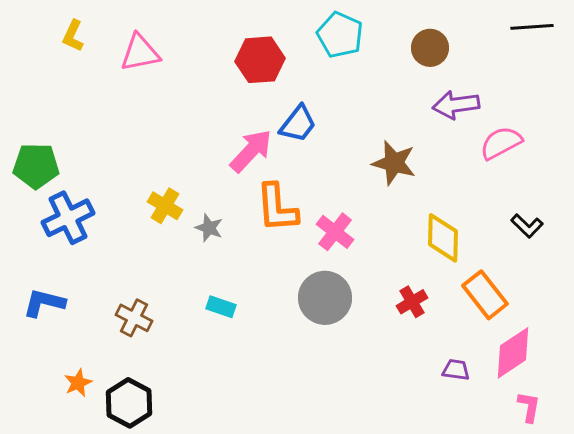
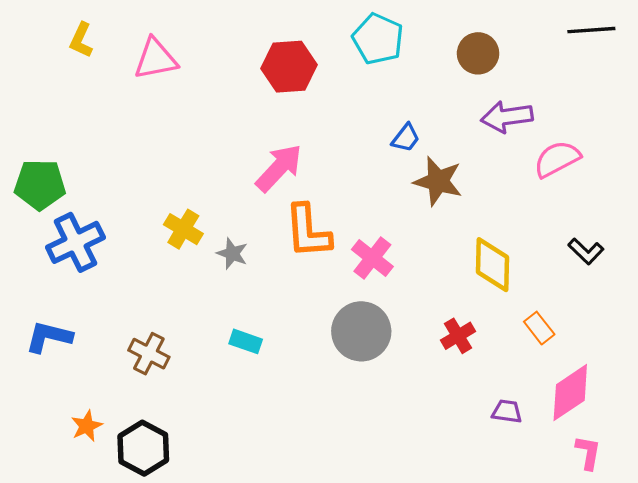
blue trapezoid: (298, 124) -> (406, 138), moved, size x0.7
orange rectangle: (485, 295) -> (539, 328), size x0.6

